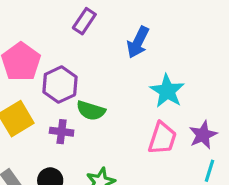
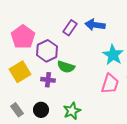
purple rectangle: (84, 21) -> (70, 28), moved
blue arrow: (138, 42) -> (95, 25), turned 72

